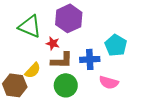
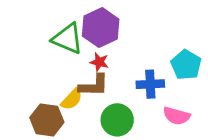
purple hexagon: (69, 18) -> (101, 28), moved
brown L-shape: (62, 60) -> (94, 85), moved

